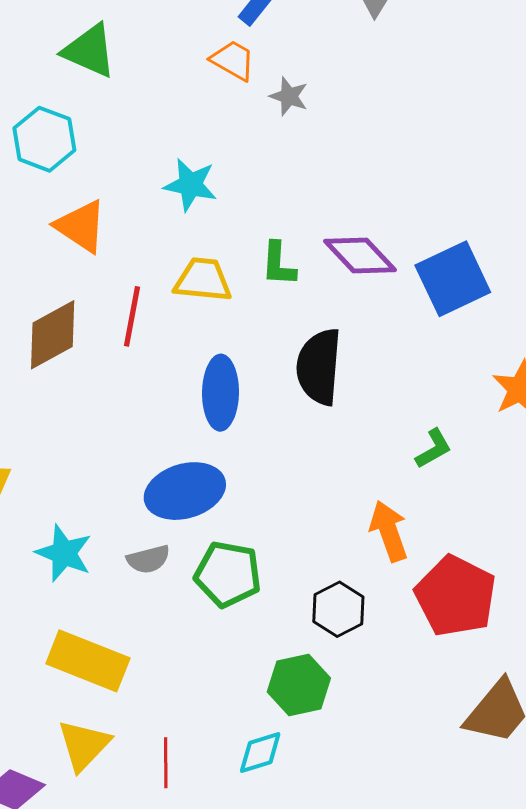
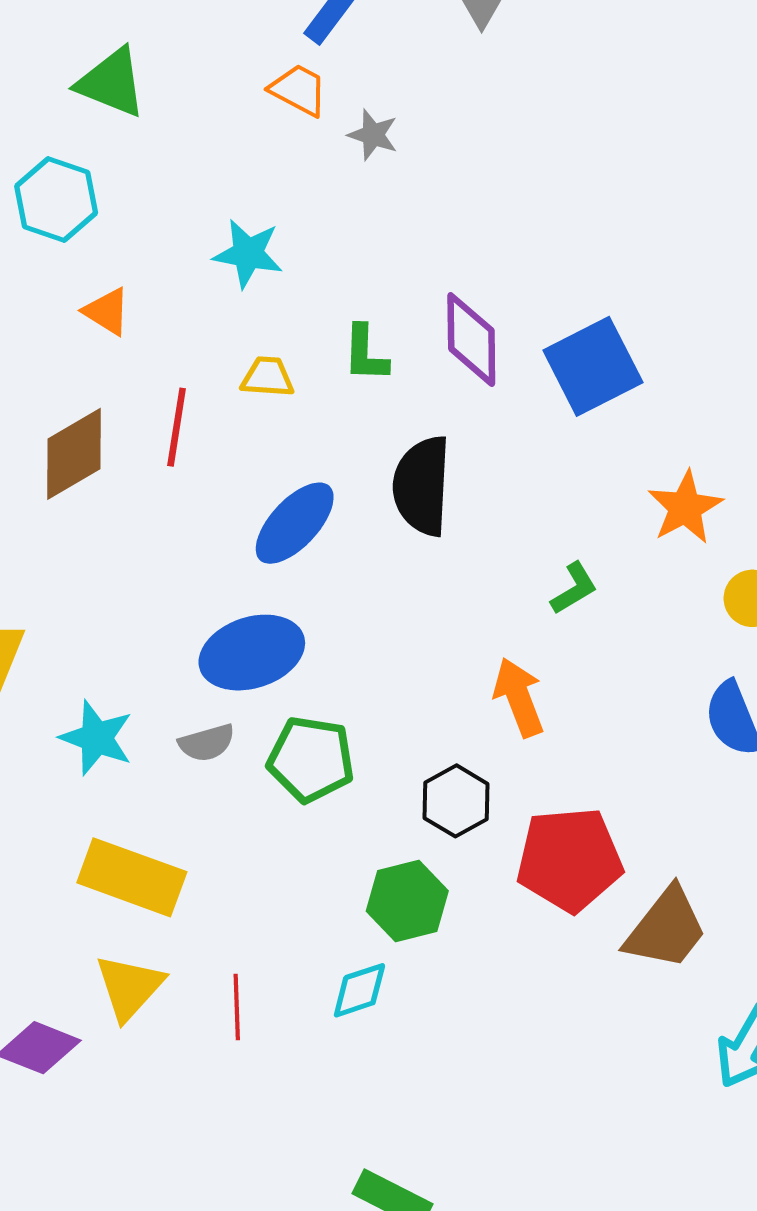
orange triangle: (81, 226) -> (107, 312), size x0.7
purple diamond: (360, 256) -> (471, 340), turned 44
yellow trapezoid: (203, 280) -> (268, 377), size x0.7
blue ellipse: (220, 393) -> (295, 523), turned 44
red pentagon: (456, 596) -> (570, 859), moved, turned -30

